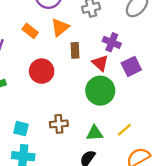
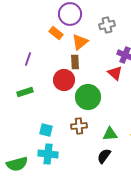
orange rectangle: (30, 31) -> (56, 33), moved
brown rectangle: (75, 50) -> (75, 62), moved
green circle: (100, 91) -> (88, 97), moved

